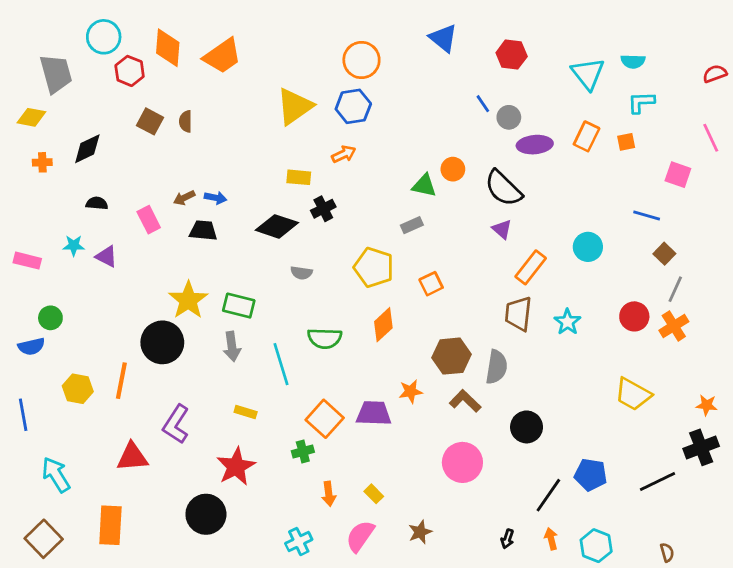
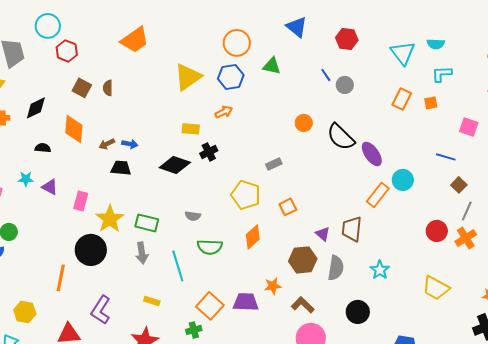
orange diamond: (168, 48) -> (74, 129), moved
purple ellipse: (535, 145) -> (372, 154), moved, turned 60
green triangle: (424, 186) -> (272, 66), moved
pink rectangle: (149, 220) -> (81, 201), moved, turned 42
purple triangle: (502, 229) -> (323, 234), moved
orange rectangle: (531, 267) -> (378, 195), moved
gray semicircle: (301, 273) -> (193, 216), moved
cyan star: (567, 322) -> (380, 270), moved
yellow hexagon: (78, 389) -> (25, 312), moved
brown L-shape: (465, 401) -> (303, 305), moved

